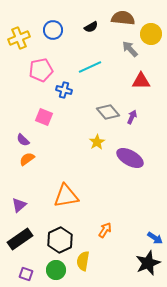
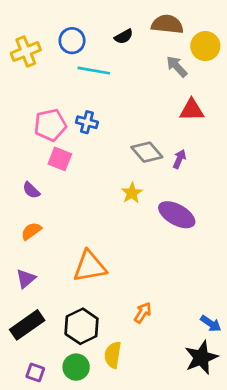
cyan line: (90, 67) -> (94, 71), moved, turned 35
pink pentagon: (41, 70) -> (50, 125), moved
orange semicircle: (27, 159) -> (31, 231), moved

